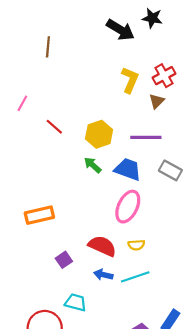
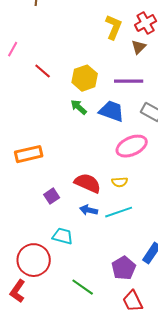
pink ellipse: (128, 207) -> (132, 146), moved, turned 40

